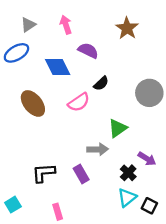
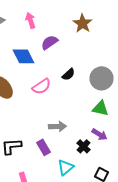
purple semicircle: (88, 51) -> (50, 42), turned -60
black semicircle: (101, 83) -> (68, 74), moved
green triangle: (118, 128) -> (100, 108), moved, turned 48
cyan triangle: (127, 198) -> (66, 167), moved

